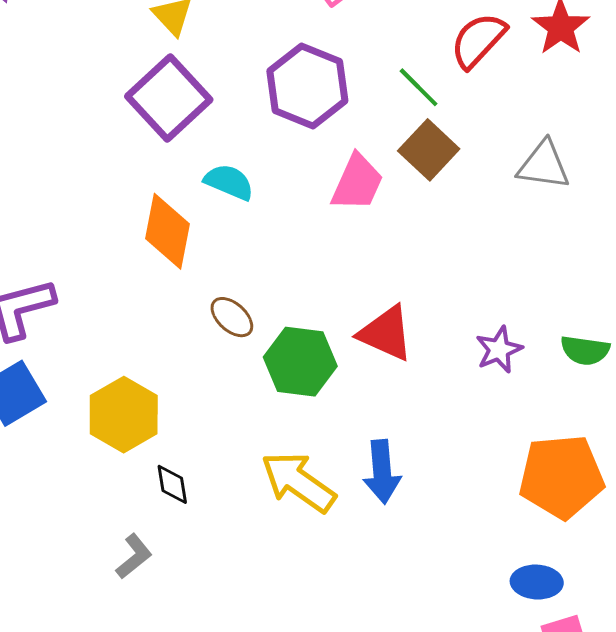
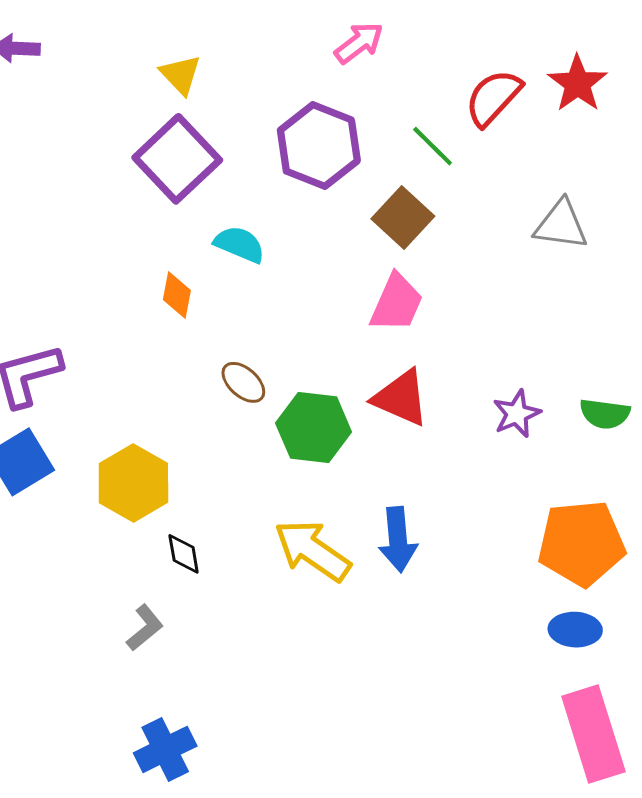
brown square: (429, 150) -> (403, 217), moved
pink trapezoid: (357, 183) -> (397, 303), moved
orange diamond: (167, 231) -> (177, 295), size x0.6
blue ellipse: (537, 582) -> (575, 630), moved

